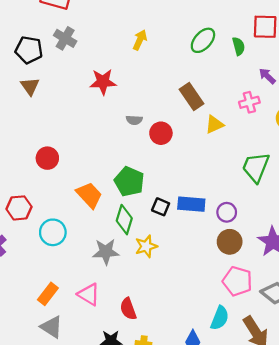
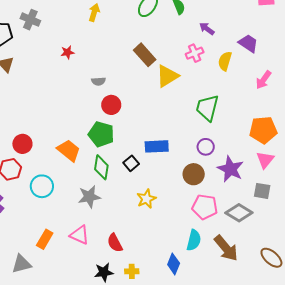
red star: (103, 82) -> (67, 52), size x0.6
yellow triangle: (214, 125) -> (167, 76), size x1.4
red circle: (161, 133) -> (111, 105), moved
red circle: (47, 158) -> (22, 144), moved
black square: (161, 207) -> (131, 163), moved, turned 35
purple circle: (227, 212) -> (206, 147), moved
yellow star: (146, 246) -> (146, 199), moved
gray triangle: (52, 327) -> (21, 264), moved, turned -40

